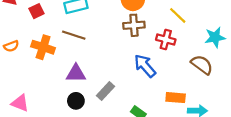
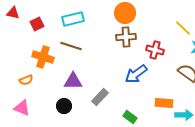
yellow line: (178, 15) -> (183, 28), moved
orange semicircle: (11, 46) -> (26, 80), moved
blue arrow: (145, 66) -> (136, 74), turned -85
black circle: (76, 101) -> (64, 106), moved

